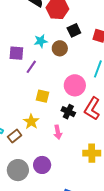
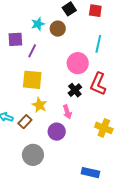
yellow square: (43, 96) -> (32, 80), moved, size x1.5
black cross: (68, 112) -> (75, 90), turned 32
yellow cross: (92, 153) -> (104, 128), turned 30
purple circle: (42, 165) -> (57, 132), moved

